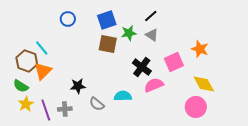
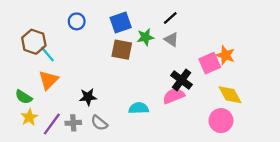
brown hexagon: (27, 61) -> (34, 42), moved
pink square: (174, 62) -> (210, 63), moved
black cross: (142, 67) -> (181, 80), moved
gray semicircle: (97, 104) -> (99, 123), moved
purple line: (46, 110) -> (52, 124), turned 55

